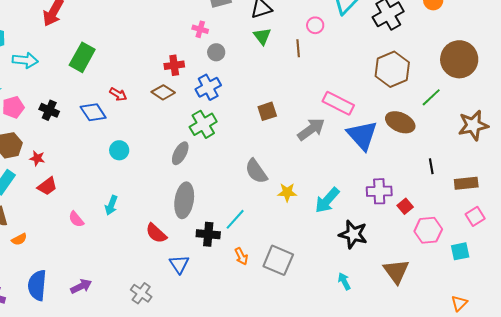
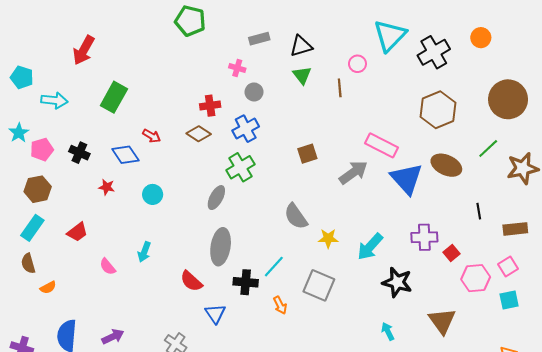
green line: (431, 97) -> (488, 148), moved
red star: (37, 158) -> (107, 187), moved
pink square: (475, 216) -> (508, 267), moved
gray square: (278, 260) -> (319, 285), moved

